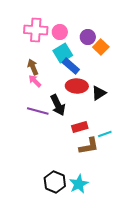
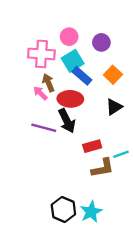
pink cross: (36, 30) -> (41, 54), moved
orange square: (101, 47) -> (113, 75), moved
brown arrow: (33, 67) -> (48, 83), moved
red ellipse: (77, 86) -> (70, 99), moved

